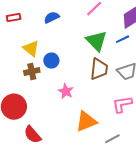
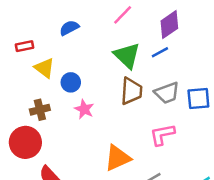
red rectangle: (14, 17) -> (25, 46), moved
brown cross: (32, 71) -> (40, 110), moved
pink star: (66, 91) -> (84, 109), moved

